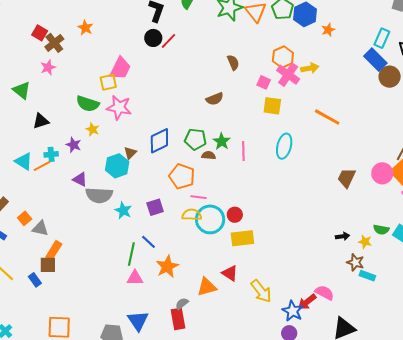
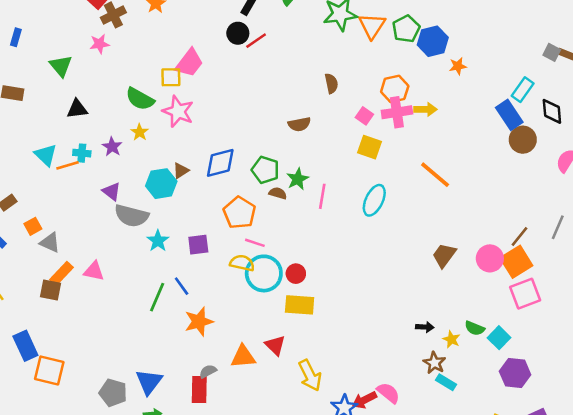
pink cross: (288, 75) -> (397, 112), turned 35
pink triangle: (135, 278) -> (94, 271), moved
blue rectangle: (35, 280) -> (25, 346), moved, size x1.6

